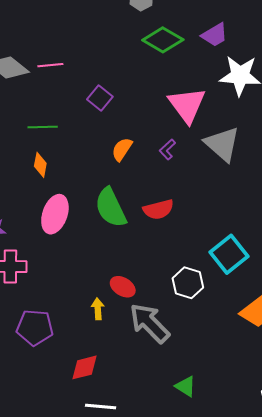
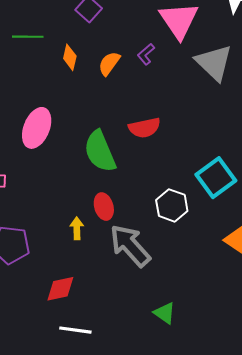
purple L-shape: (167, 149) -> (146, 54), moved
orange diamond: (40, 165) -> (70, 57), moved
green semicircle: (111, 208) -> (100, 151), moved
red ellipse: (123, 287) -> (104, 207), turned 40

